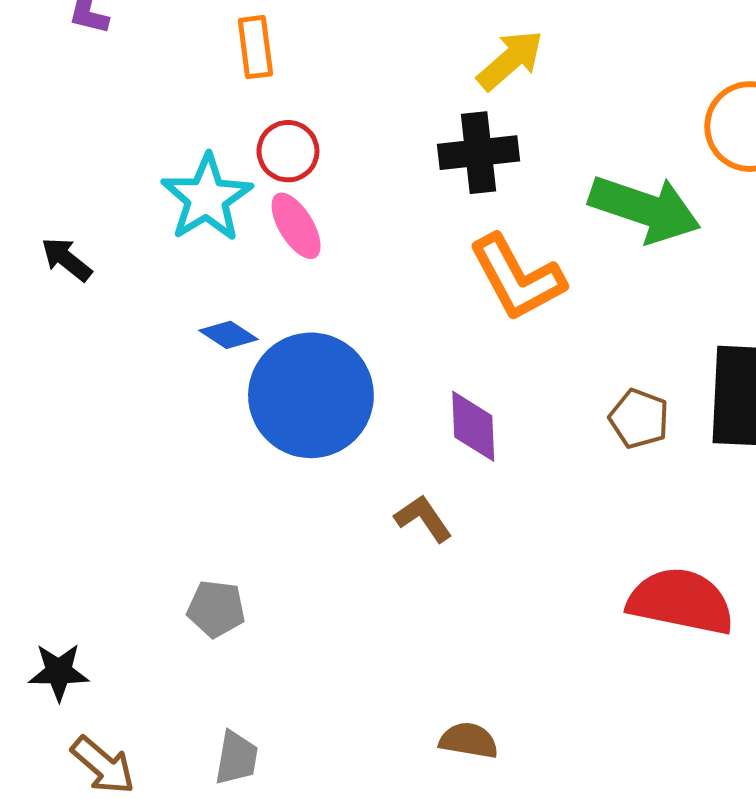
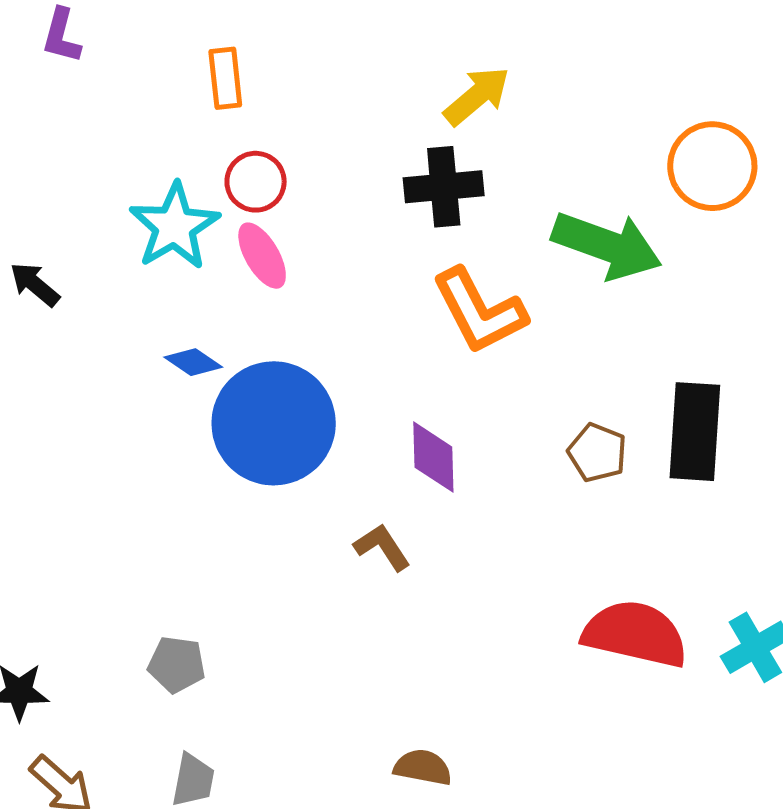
gray pentagon: (216, 609) -> (177, 664), moved

